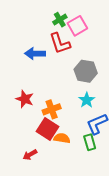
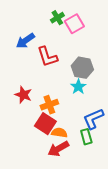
red L-shape: (60, 43) -> (47, 57), moved
blue arrow: (35, 54) -> (25, 41), moved, turned -36
cyan star: (87, 100) -> (78, 87), moved
red arrow: (30, 155) -> (58, 149), moved, size x1.5

